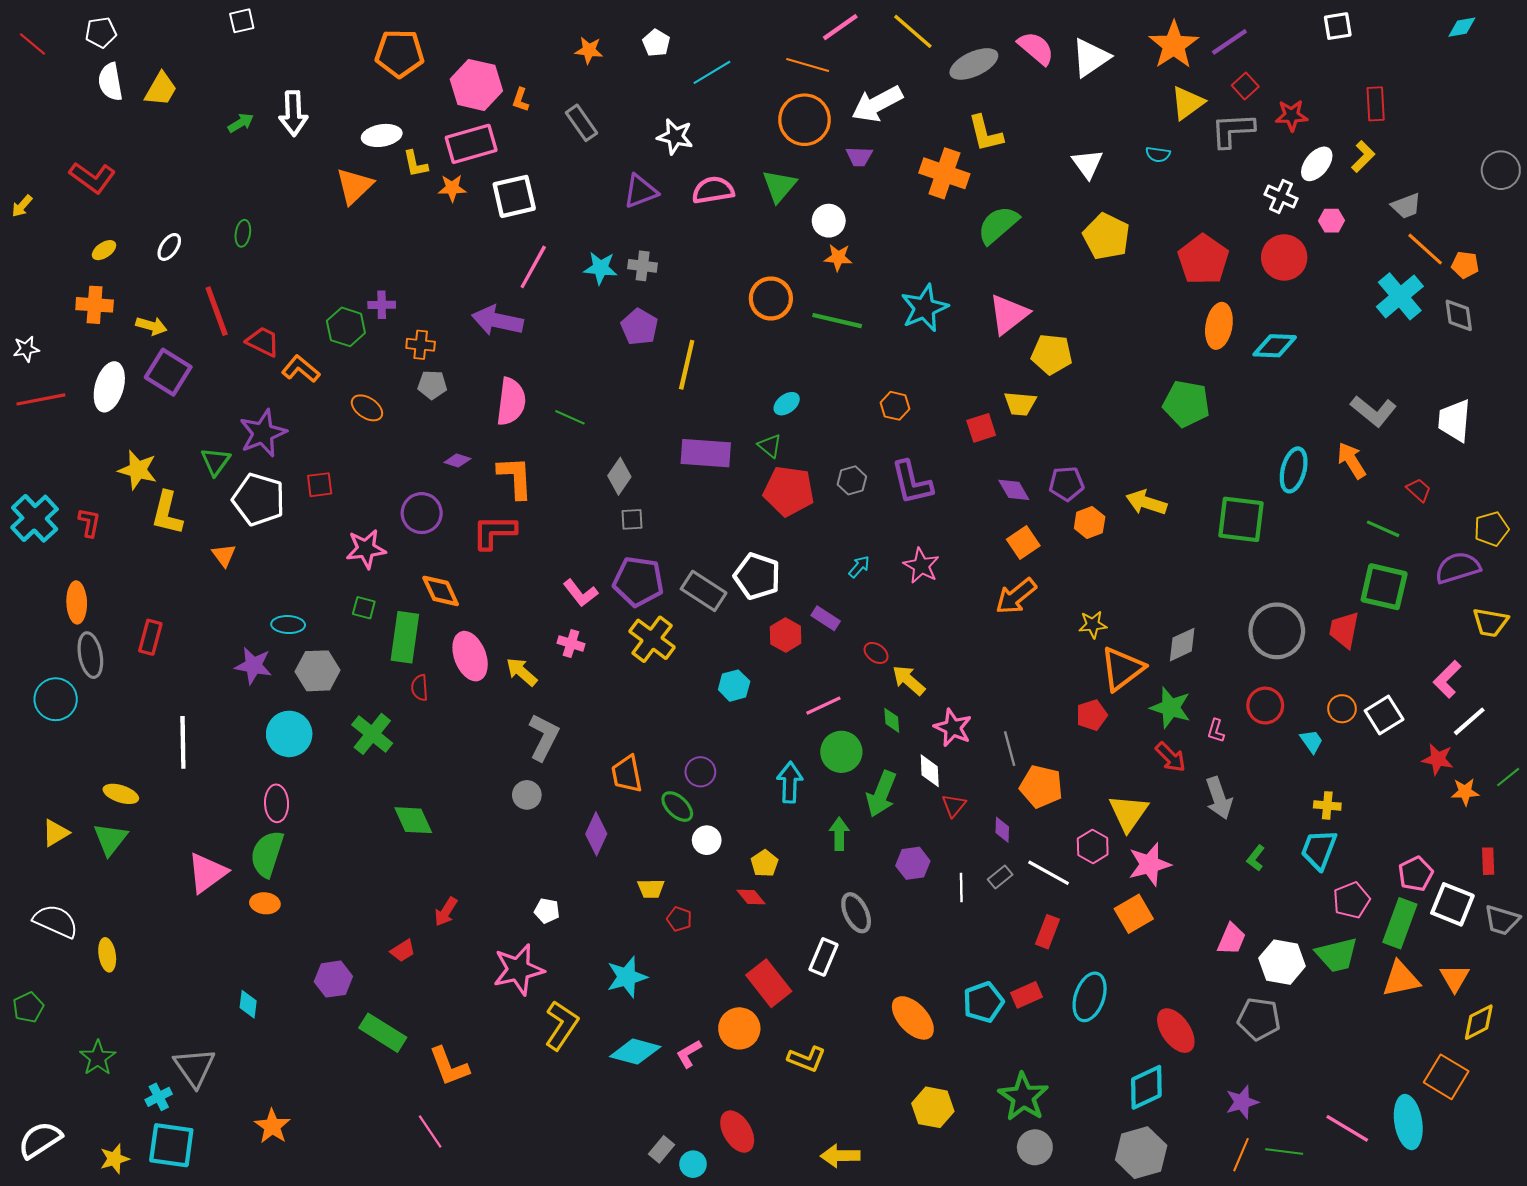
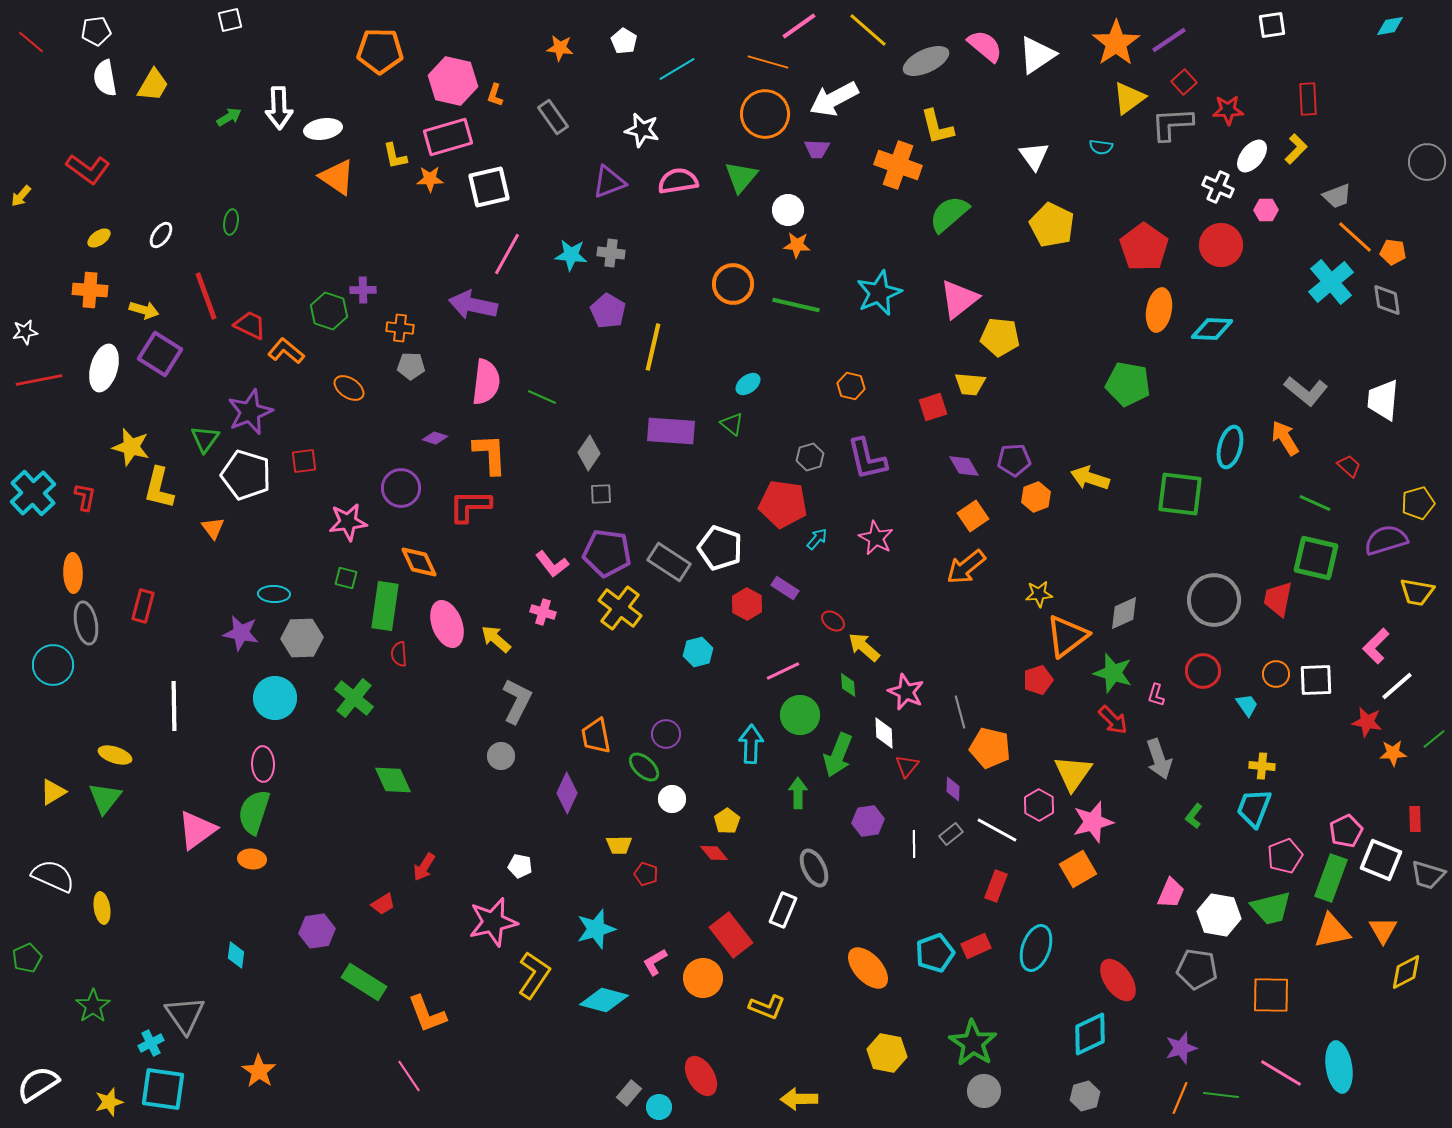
white ellipse: (382, 135) -> (323, 129), moved
orange triangle: (354, 186) -> (337, 177), turned -42
red pentagon: (789, 491) -> (783, 504), moved
white square: (1384, 715) -> (1316, 680), turned 30
pink L-shape: (689, 1054) -> (655, 962), moved
orange square: (1446, 1077) -> (1271, 995), moved, turned -30
gray hexagon: (1141, 1153) -> (1085, 1096), size x0.6

